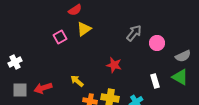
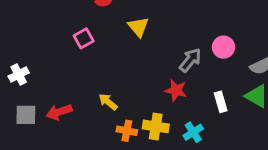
yellow triangle: (84, 29) -> (138, 27), moved, turned -35
gray arrow: (134, 33) -> (190, 60), moved
red star: (114, 65) -> (176, 90), moved

